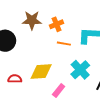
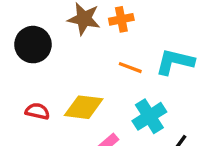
orange cross: (56, 24) -> (121, 19), moved

